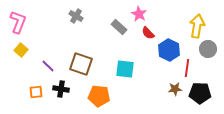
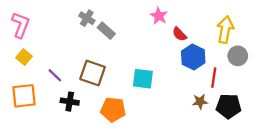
gray rectangle: (119, 27) -> (106, 31), moved
red semicircle: (148, 33) -> (179, 34), moved
orange square: (36, 92) -> (24, 96), moved, size x1.6

